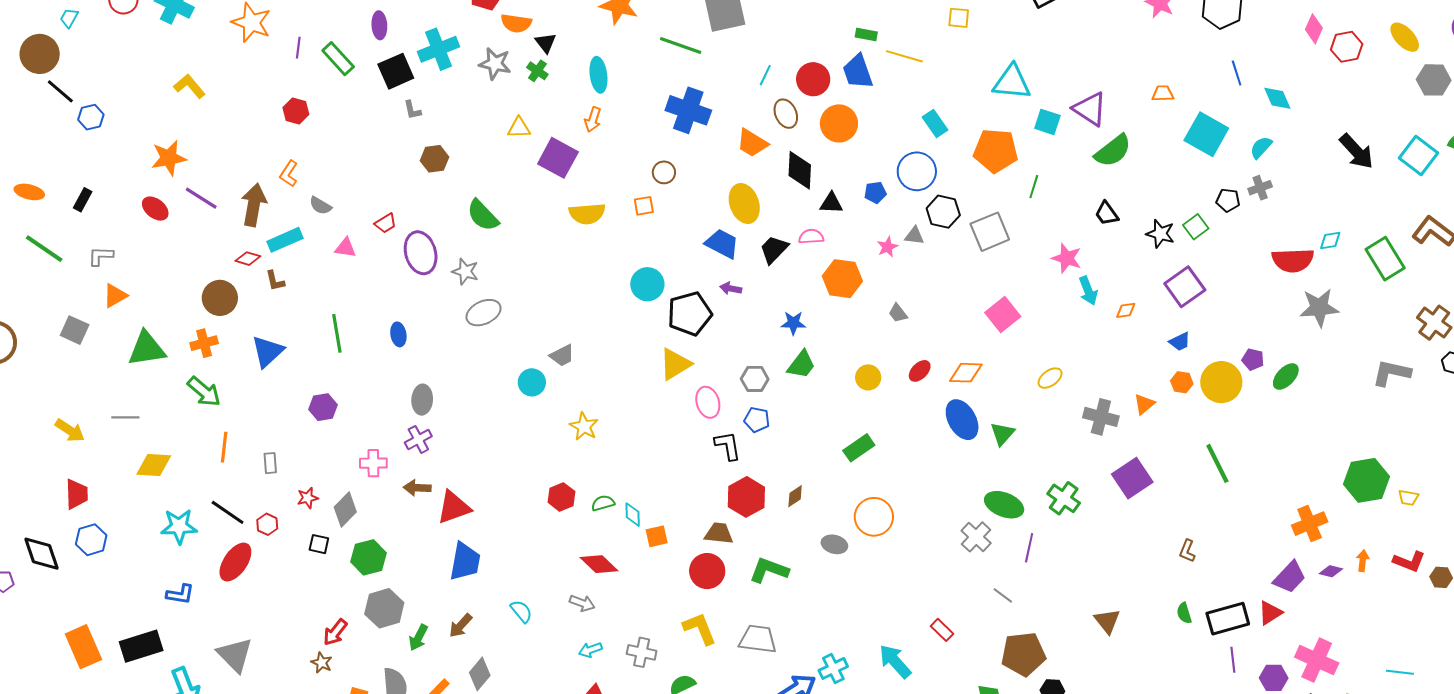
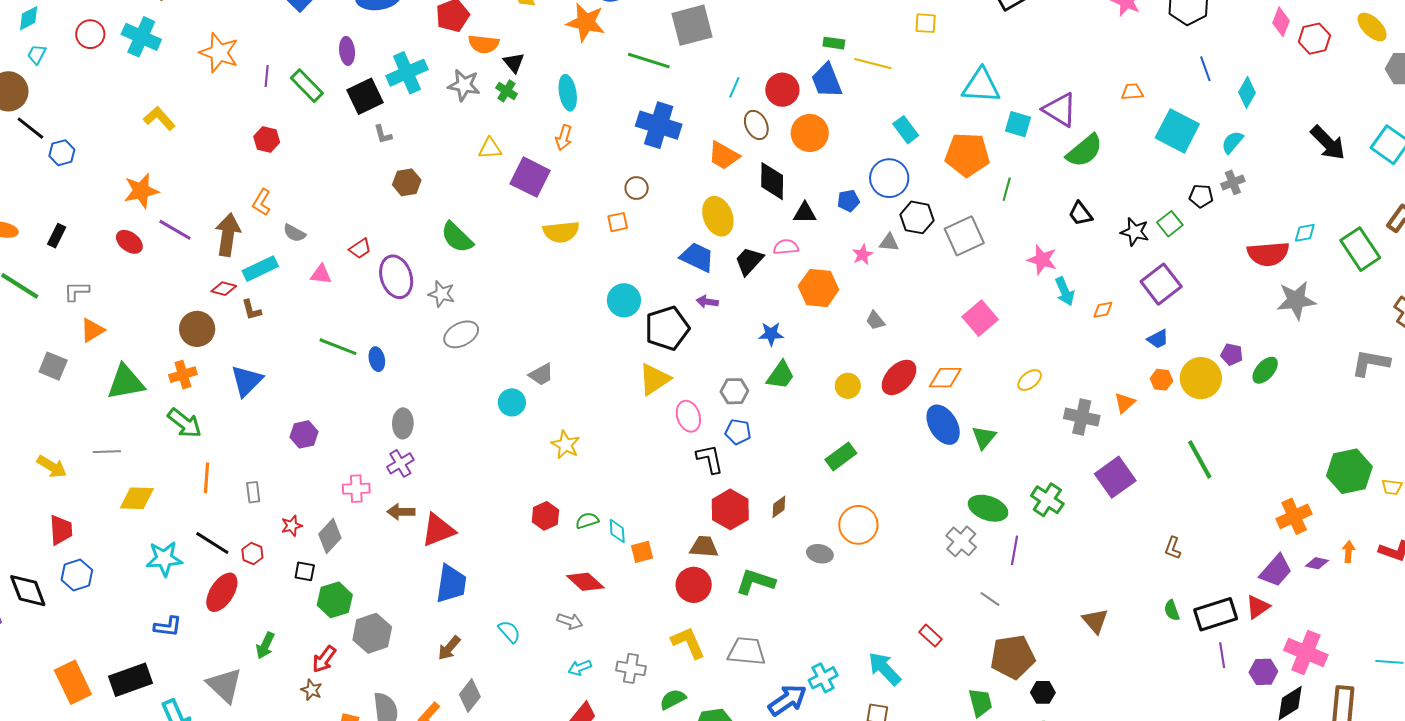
cyan diamond: (1277, 98) -> (1247, 92), turned 56
green line: (337, 333) -> (338, 347), moved, turned -57
red ellipse: (920, 371) -> (899, 377), size x1.6
green hexagon: (369, 557) -> (335, 600), moved
green arrow: (418, 638) -> (265, 645), moved

